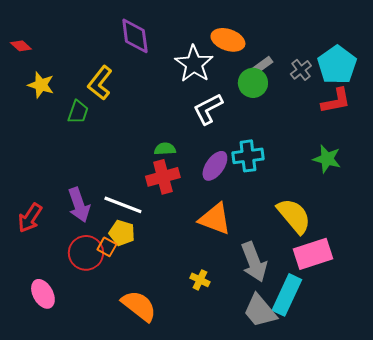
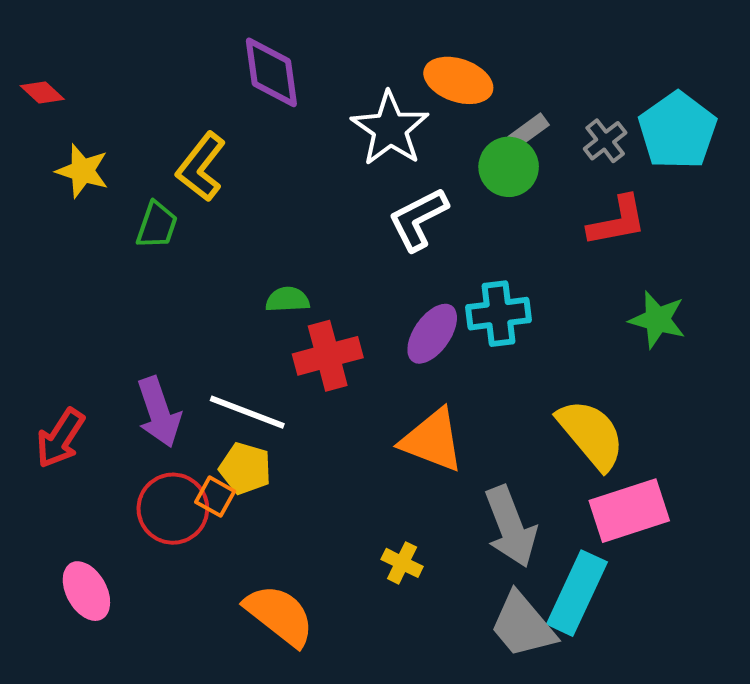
red L-shape: (336, 101) -> (617, 221), moved
green semicircle: (165, 149) -> (287, 300), moved

